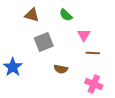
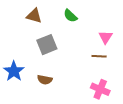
pink triangle: (84, 35) -> (105, 37), moved
brown semicircle: (61, 69) -> (45, 80), moved

